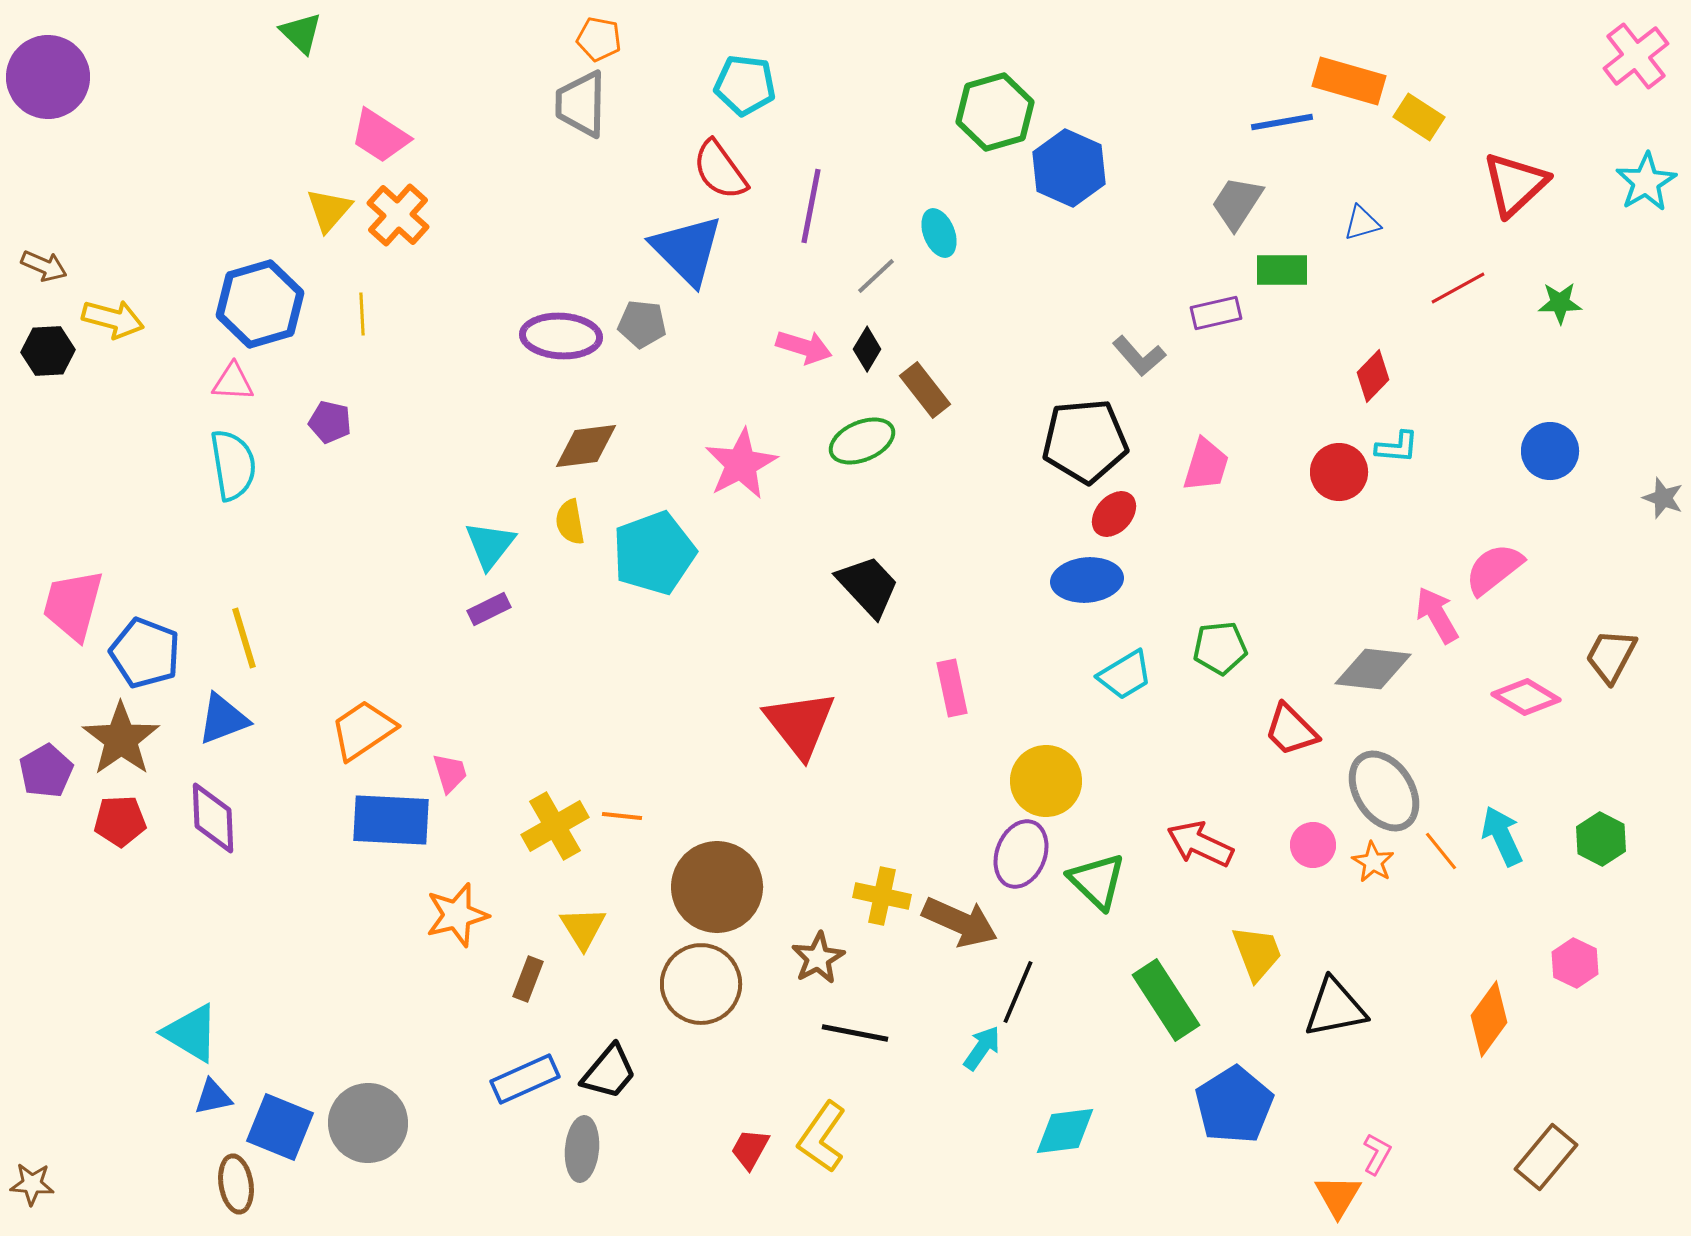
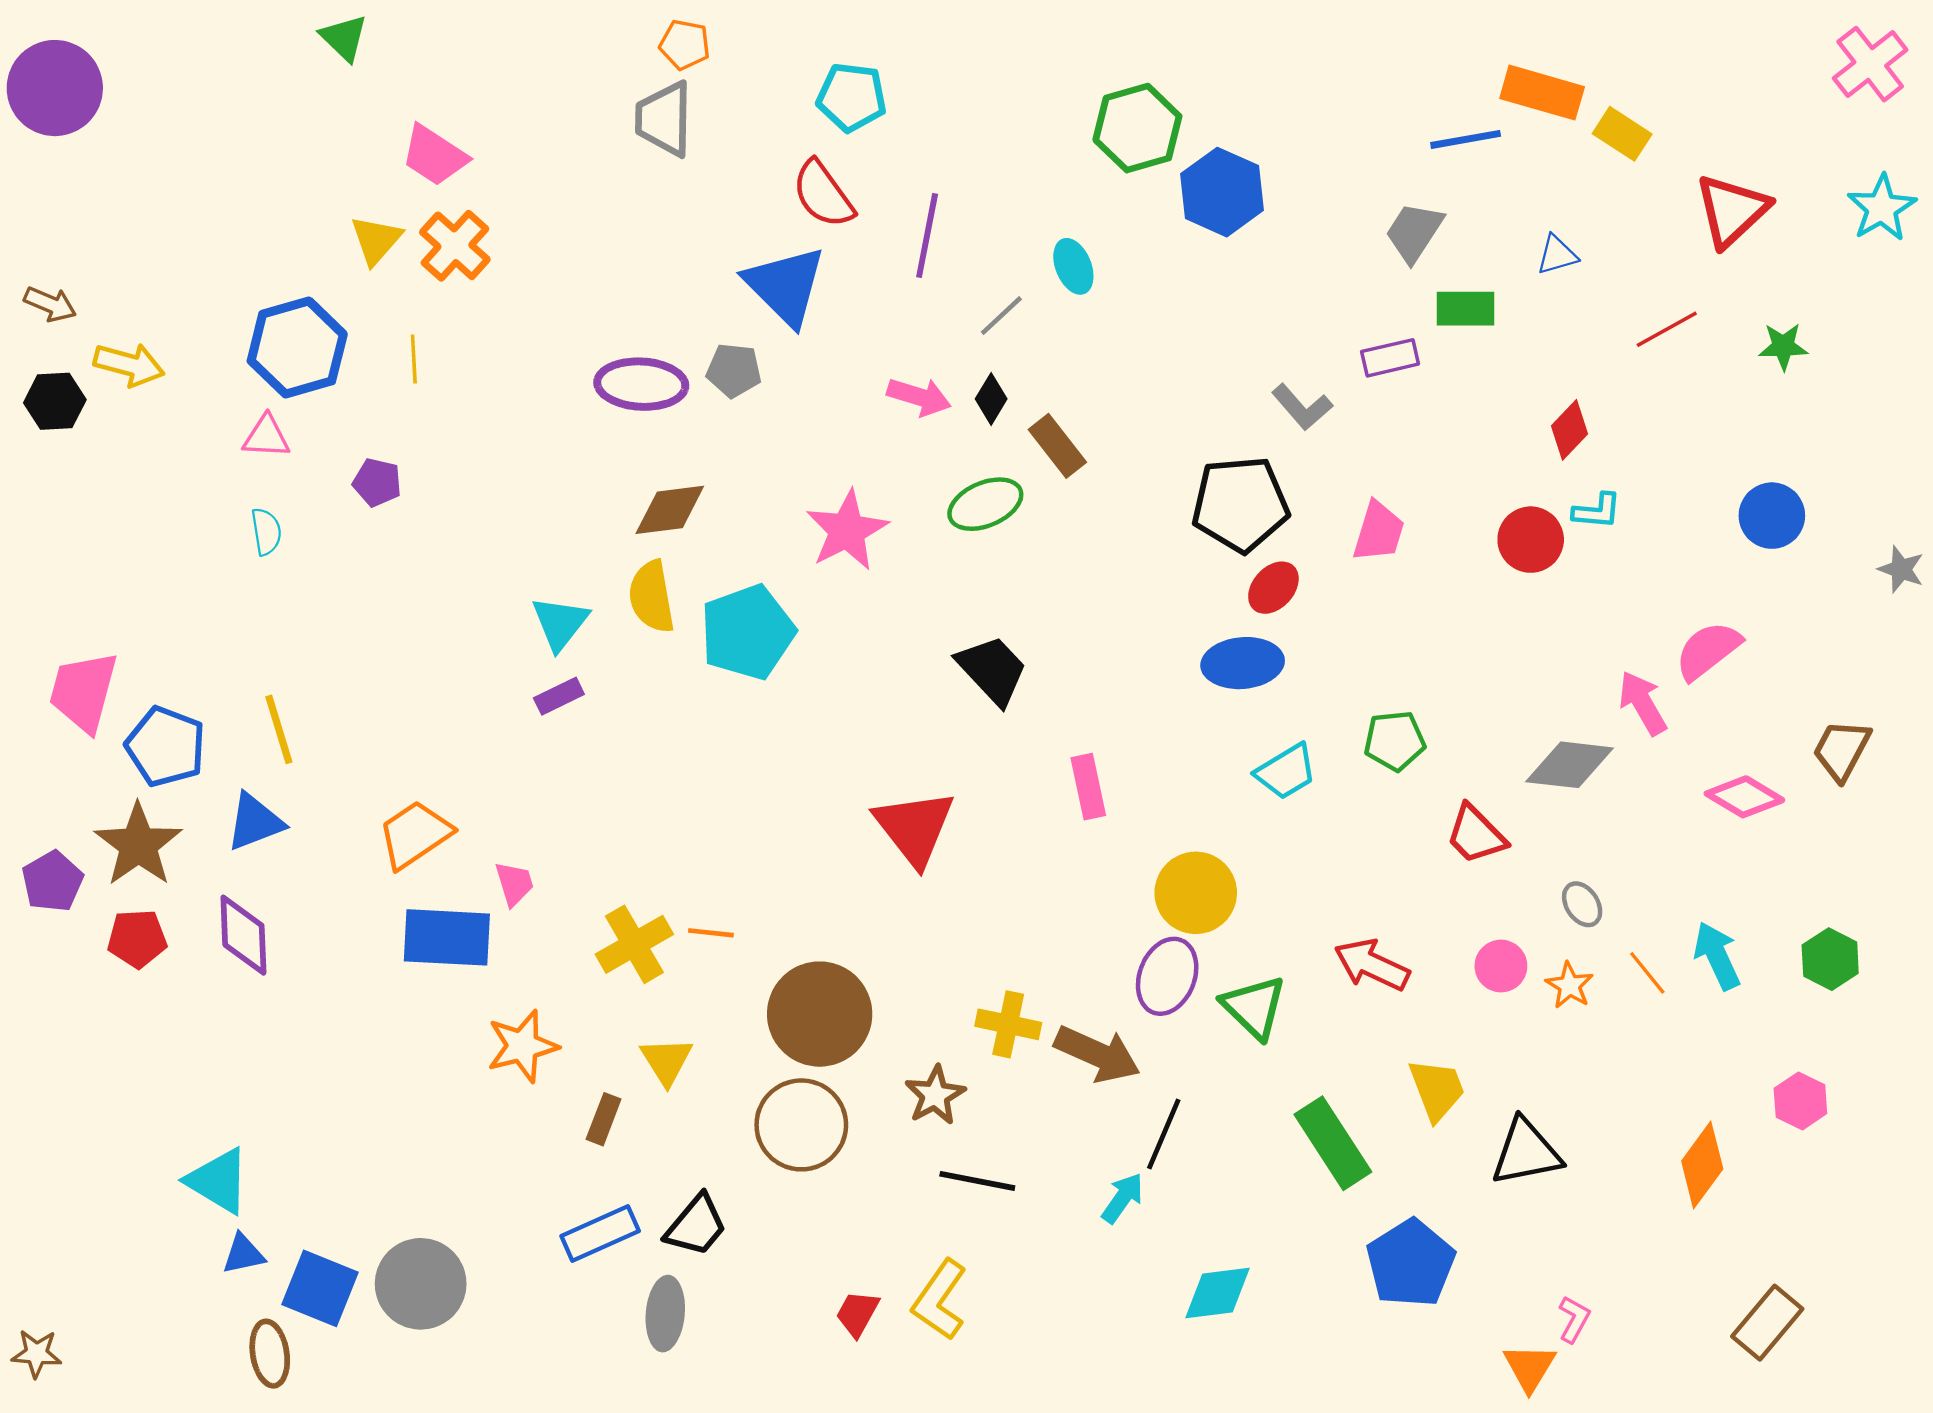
cyan semicircle: (233, 465) -> (266, 532), size x0.6
yellow semicircle: (570, 522) -> (652, 597), size x1.4
gray ellipse: (1384, 791) -> (1582, 904), size x0.5

